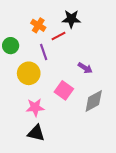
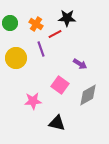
green circle: (11, 46) -> (10, 23), moved
yellow circle: (29, 73) -> (16, 58), moved
black triangle: (36, 133) -> (57, 123), moved

